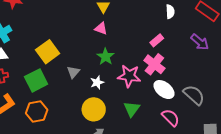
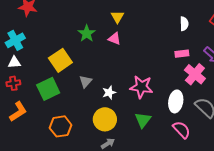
pink rectangle: (157, 40) -> (182, 54), moved, turned 32
green star: (106, 57) -> (87, 33), moved
pink cross: (154, 64) -> (195, 74), moved
white ellipse: (164, 90) -> (176, 101), turned 60
orange hexagon: (37, 112) -> (61, 126), moved

